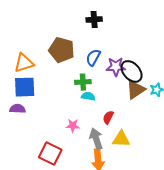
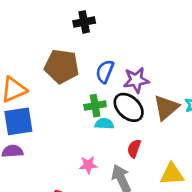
black cross: (94, 19) -> (84, 22), moved
black ellipse: (132, 71) -> (129, 107), moved
yellow triangle: (121, 139) -> (172, 174), moved

